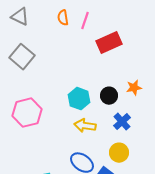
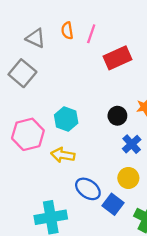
gray triangle: (20, 17) -> (36, 38), moved
cyan hexagon: (79, 99) -> (66, 119), moved
yellow arrow: (85, 126) -> (63, 155), moved

